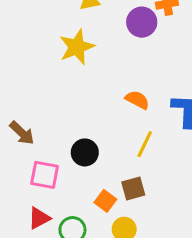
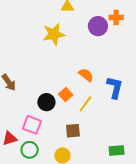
pink square: (45, 175) -> (32, 125), moved
orange square: (105, 201) -> (66, 94), moved

